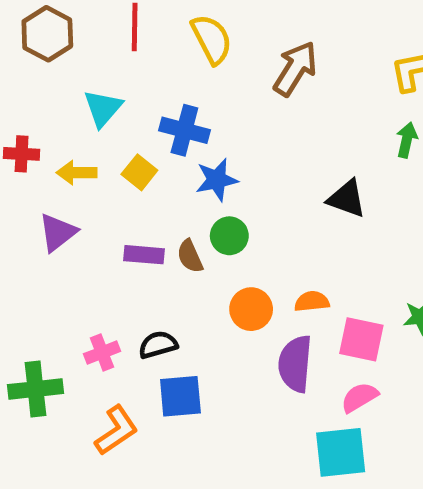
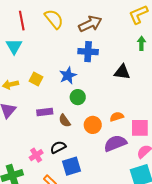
brown arrow: (295, 69) -> (90, 24), turned 45
cyan triangle: (103, 108) -> (14, 46), moved
blue cross: (184, 130) -> (88, 52), moved
brown semicircle: (190, 256) -> (65, 121), moved
purple semicircle: (295, 364) -> (115, 143), turned 75

